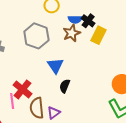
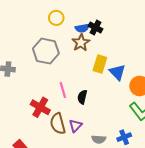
yellow rectangle: (99, 35) -> (100, 64), moved
blue triangle: (55, 66) -> (117, 72), moved
pink line: (12, 101) -> (63, 90), moved

